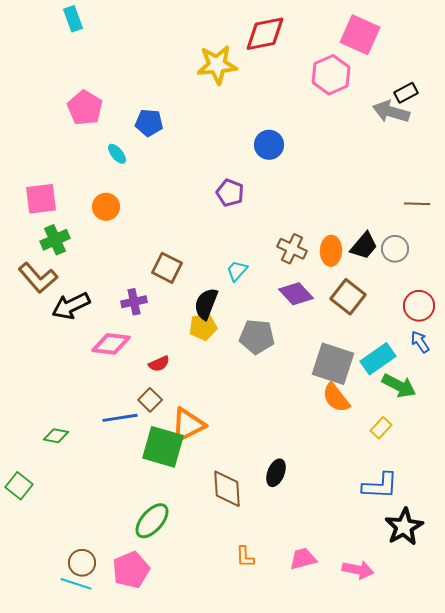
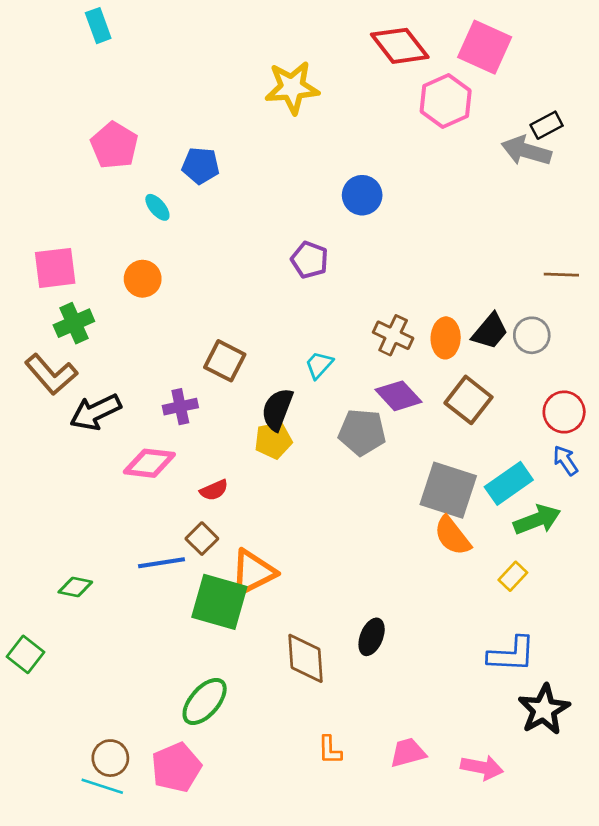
red diamond: (265, 34) -> (400, 46), moved, turned 63
gray pentagon: (257, 337) -> (362, 432), moved
green arrow: (399, 386) -> (537, 520), turned -48

